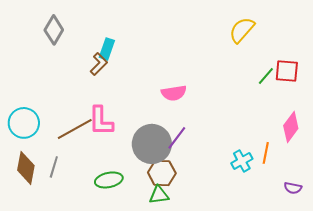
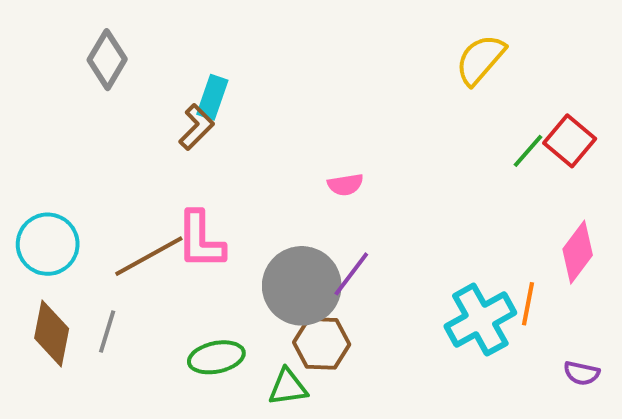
red square: (287, 71) -> (570, 141), turned 35
pink semicircle: (174, 93) -> (345, 185), size x0.7
cyan cross: (242, 161) -> (480, 320), size x1.6
green triangle: (159, 195) -> (288, 387), moved

